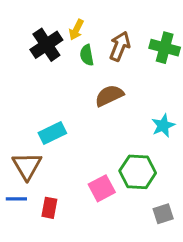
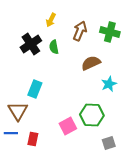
black cross: (46, 45) -> (31, 44), moved
green semicircle: (87, 55) -> (54, 47), moved
brown semicircle: (109, 96) -> (91, 63), moved
cyan rectangle: (52, 133) -> (35, 89), turned -42

